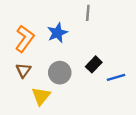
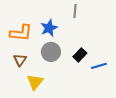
orange L-shape: (25, 39) -> (21, 33), turned 60
gray circle: (60, 73) -> (51, 52), moved

